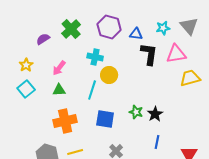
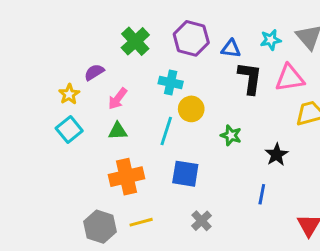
purple semicircle: (43, 39) -> (94, 72), moved
green star: (136, 112) -> (231, 135), moved
black star: (155, 114) -> (277, 155), moved
blue line: (157, 142) -> (262, 194), moved

